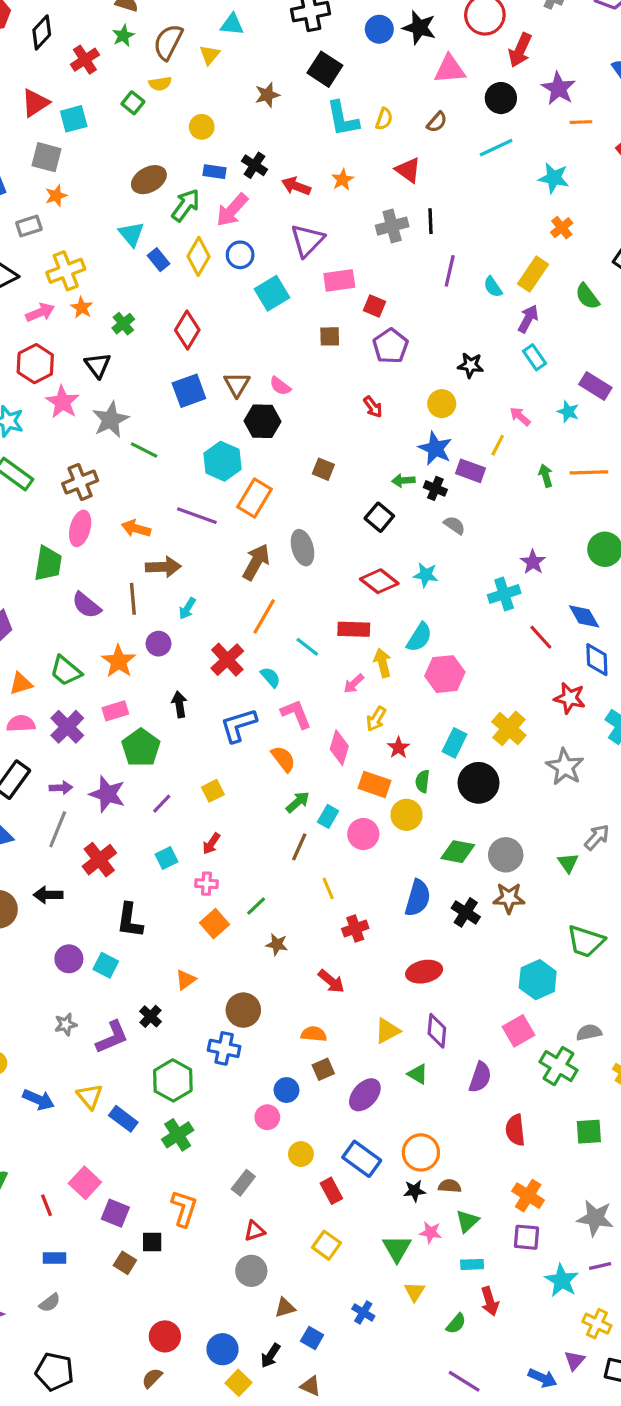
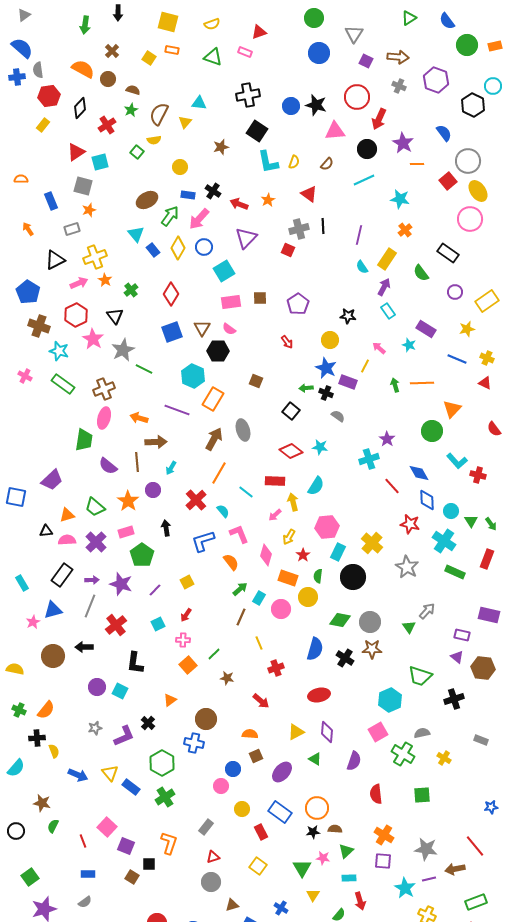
purple line: (450, 271) -> (359, 235), moved
pink rectangle: (339, 280) -> (231, 302), moved
red square: (374, 306) -> (288, 250), moved
pink hexagon: (445, 674) -> (327, 527), moved

